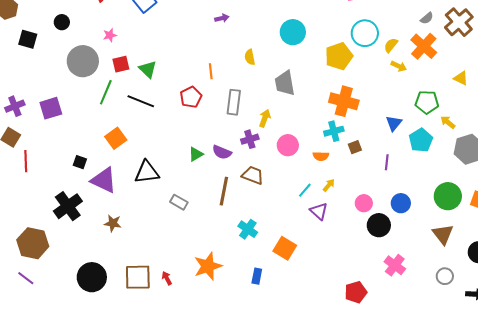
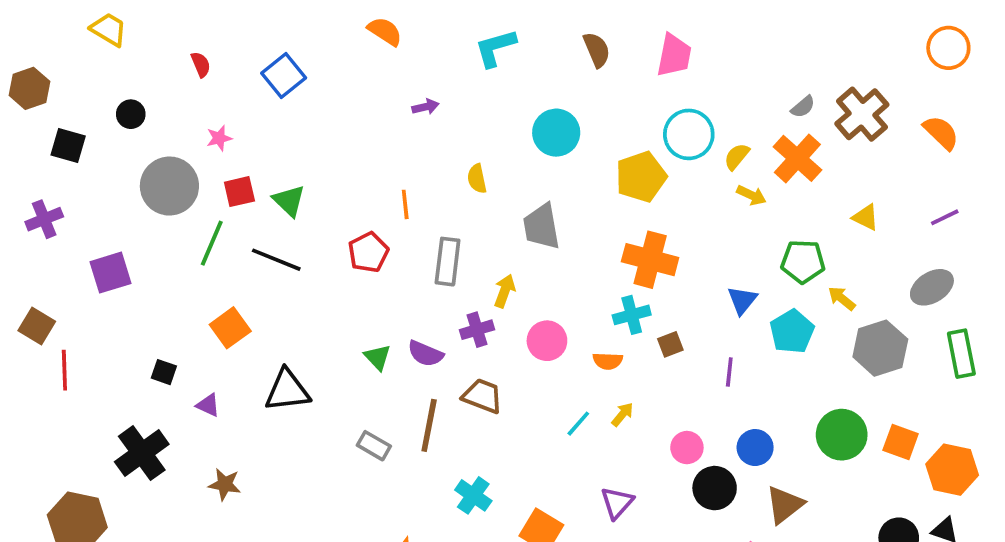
purple cross: (15, 106) -> (44, 219), moved
green triangle: (196, 154) -> (378, 357), turned -42
purple triangle: (104, 180) -> (208, 405), size x0.5
gray rectangle: (179, 202) -> (374, 446), moved
purple triangle: (319, 211) -> (617, 503), moved, turned 30
brown triangle: (443, 234) -> (785, 505), moved, turned 30

